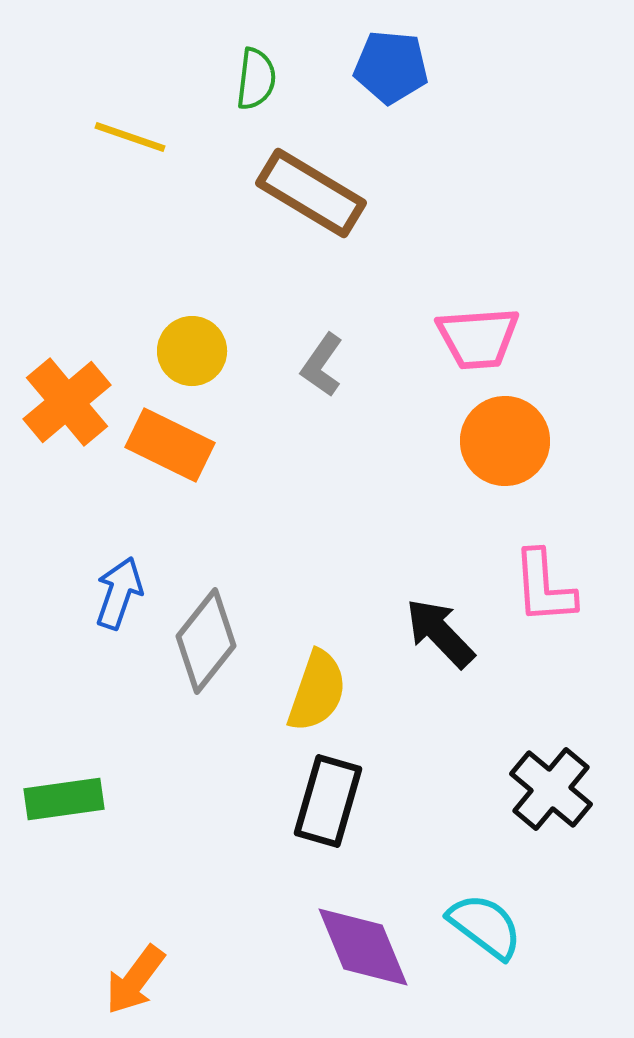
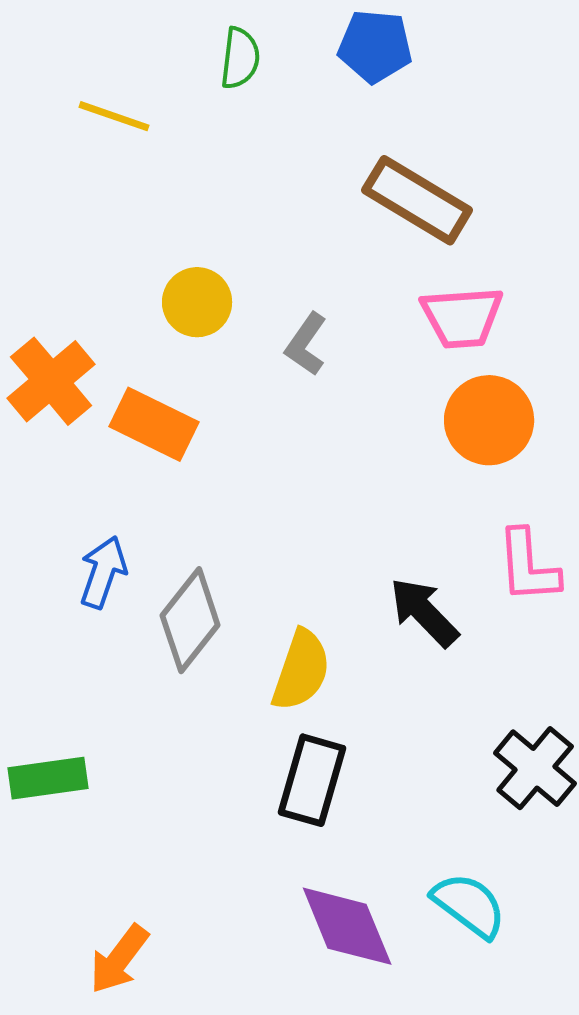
brown rectangle: (311, 193) -> (417, 200), moved
yellow circle: (192, 351) -> (197, 302), moved

